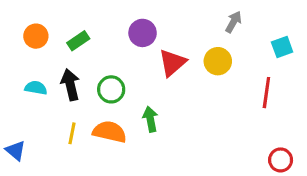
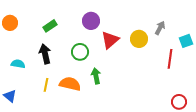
gray arrow: (233, 22) -> (160, 28), moved
orange circle: (36, 36) -> (10, 23), moved
cyan square: (282, 47) -> (186, 41), moved
cyan semicircle: (36, 88) -> (18, 64), moved
green circle: (111, 89) -> (80, 52), moved

